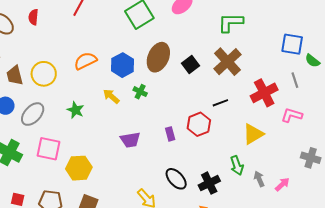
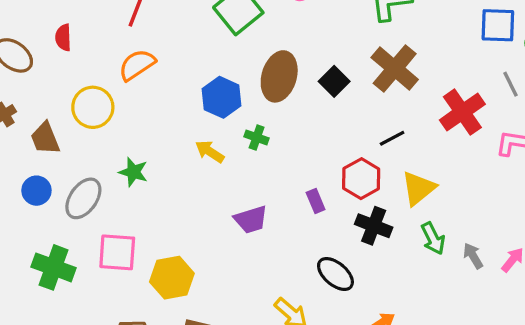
orange semicircle: (85, 61) -> (137, 65), moved
yellow circle: (44, 74) -> (93, 107), moved
green star: (76, 110) -> (133, 172), moved
yellow triangle: (253, 134) -> (418, 188), moved
black cross: (209, 183) -> (374, 226), moved, turned -35

